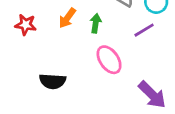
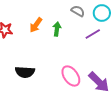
pink ellipse: (109, 60) -> (71, 76), moved

